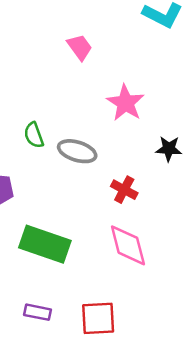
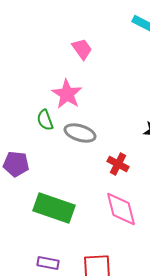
pink star: (125, 103) -> (67, 94), moved

